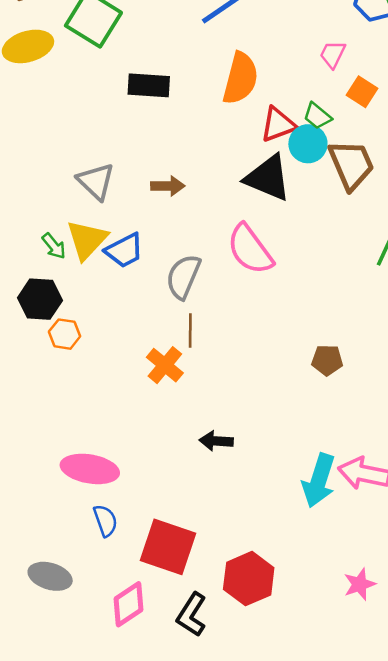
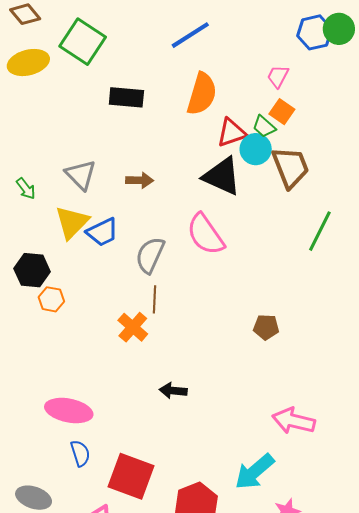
orange square: (362, 92) -> (282, 112), moved
green arrow: (54, 246) -> (26, 189), moved
cyan arrow: (319, 481) -> (254, 472), moved, turned 30

